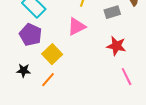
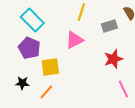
red star: (116, 46) -> (113, 59), turned -30
yellow square: (52, 54) -> (50, 67), turned 36

